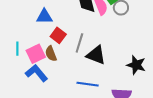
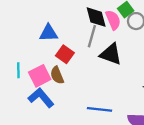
gray line: (79, 43) -> (92, 36), moved
black triangle: (96, 55) -> (111, 54), moved

